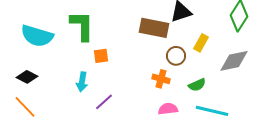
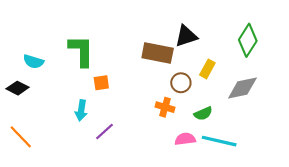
cyan semicircle: (37, 36) -> (33, 62), size x0.6
black diamond: (27, 77) -> (18, 88), moved
pink semicircle: (168, 109) -> (185, 139), moved

